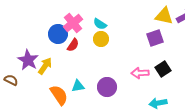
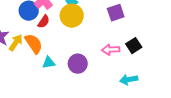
purple square: (155, 38) -> (116, 13), moved
yellow circle: (101, 39) -> (72, 16), size x1.5
orange semicircle: (59, 95) -> (34, 44), moved

